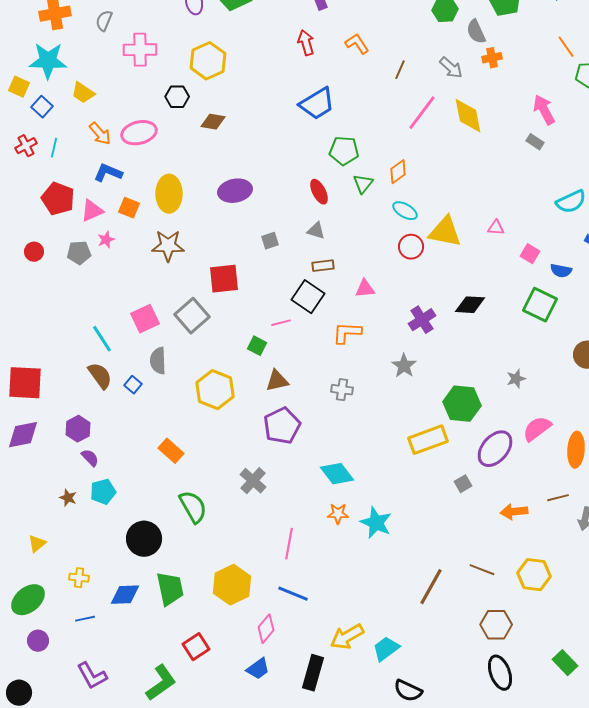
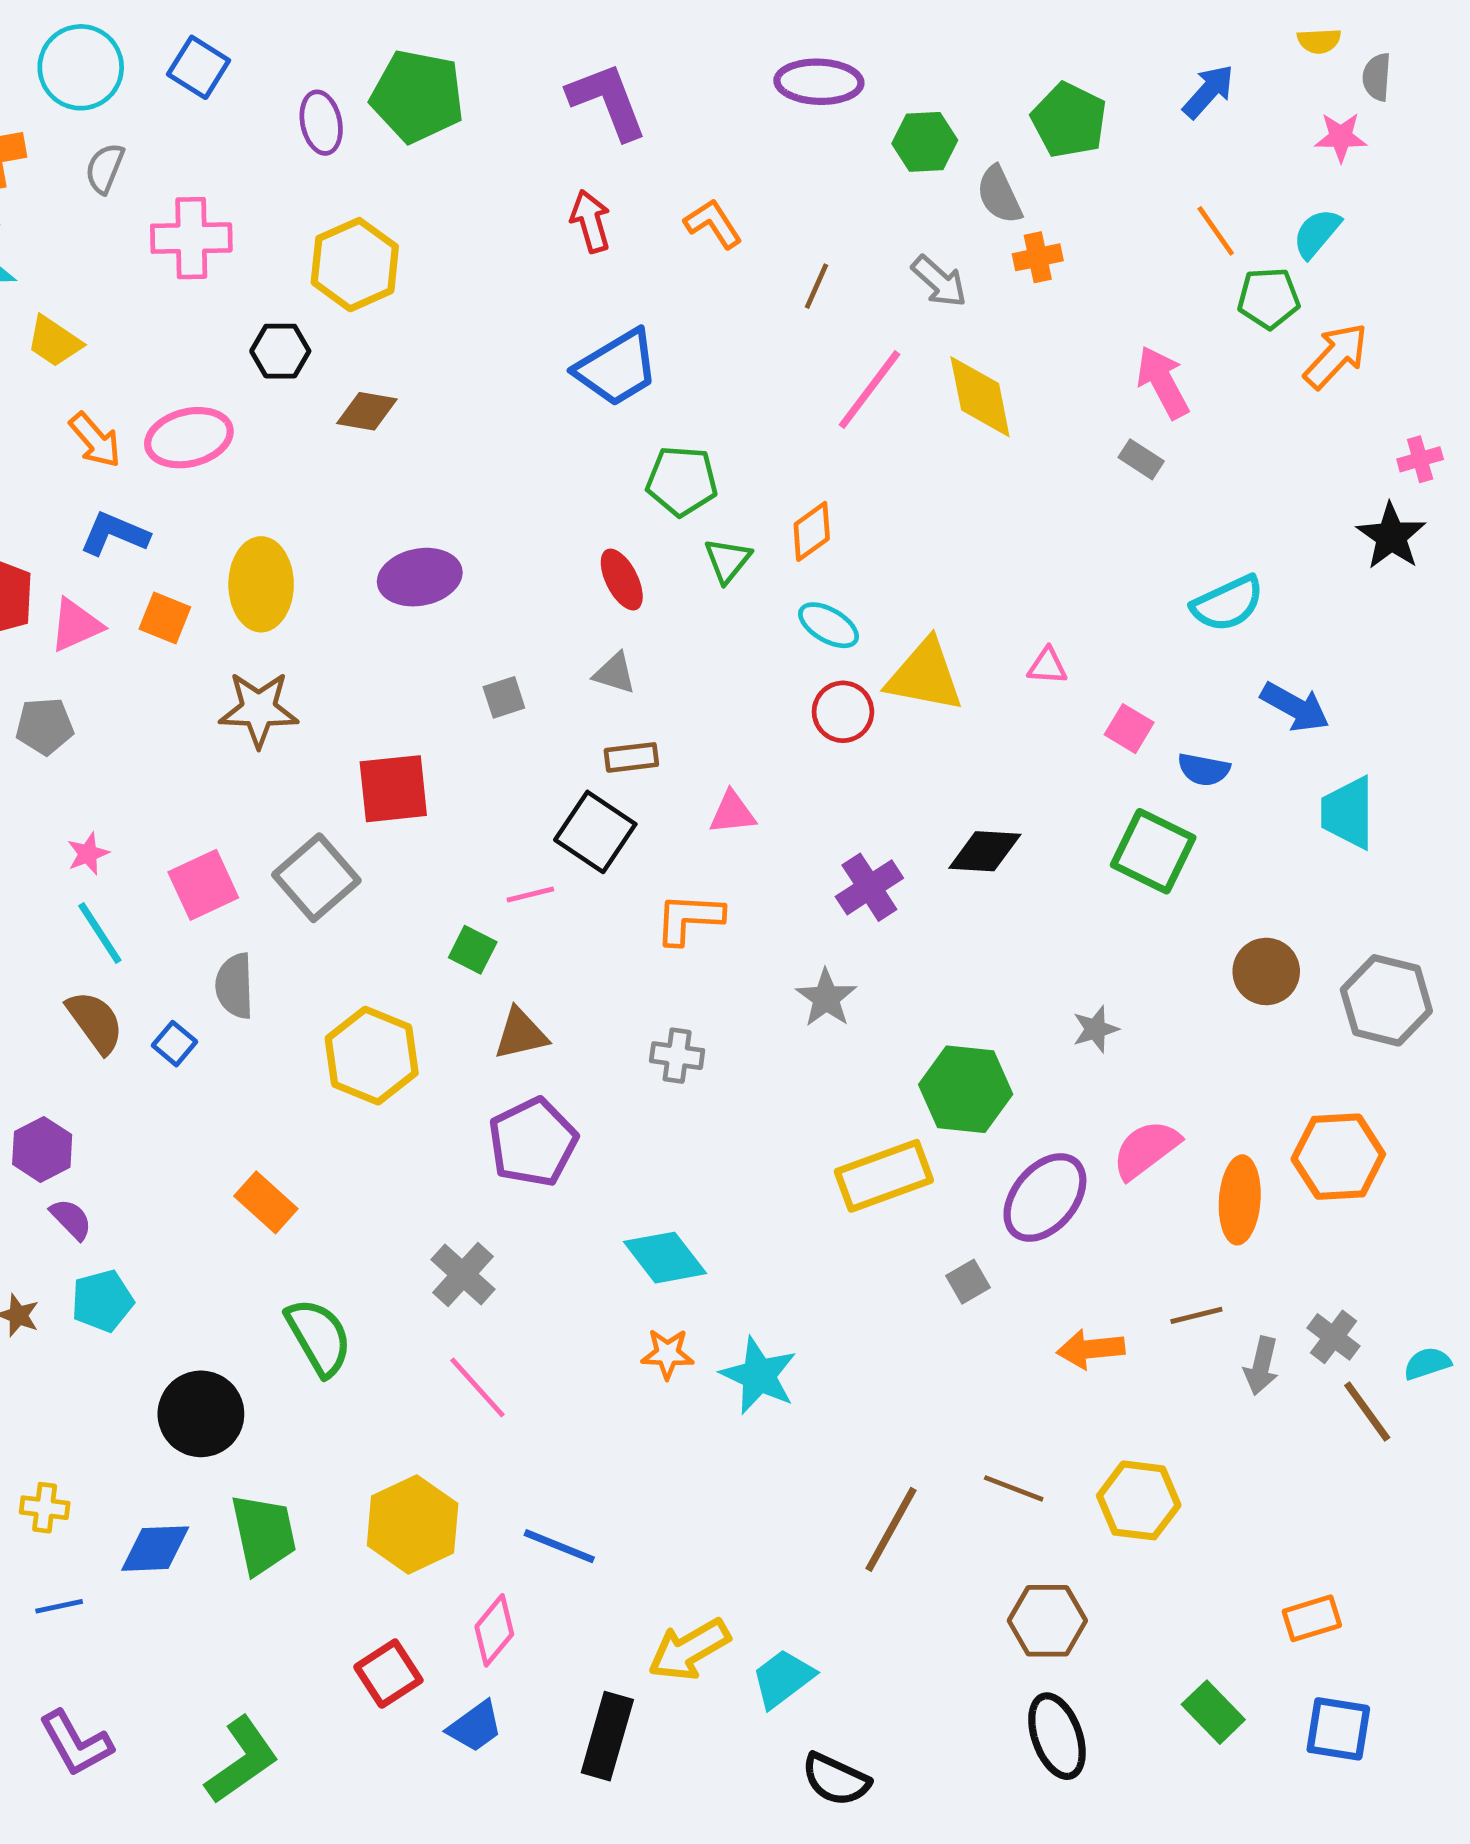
pink star: (106, 240) -> (88, 854), moved
pink line: (289, 544) -> (477, 1387), moved, turned -52
red square: (196, 647) -> (388, 1674), moved

